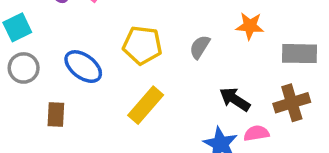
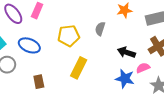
blue ellipse: (83, 67) -> (29, 45), moved
brown rectangle: (56, 114) -> (39, 82), moved

